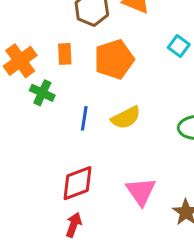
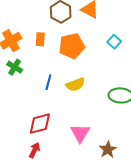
green cross: (42, 93) -> (15, 67), moved

